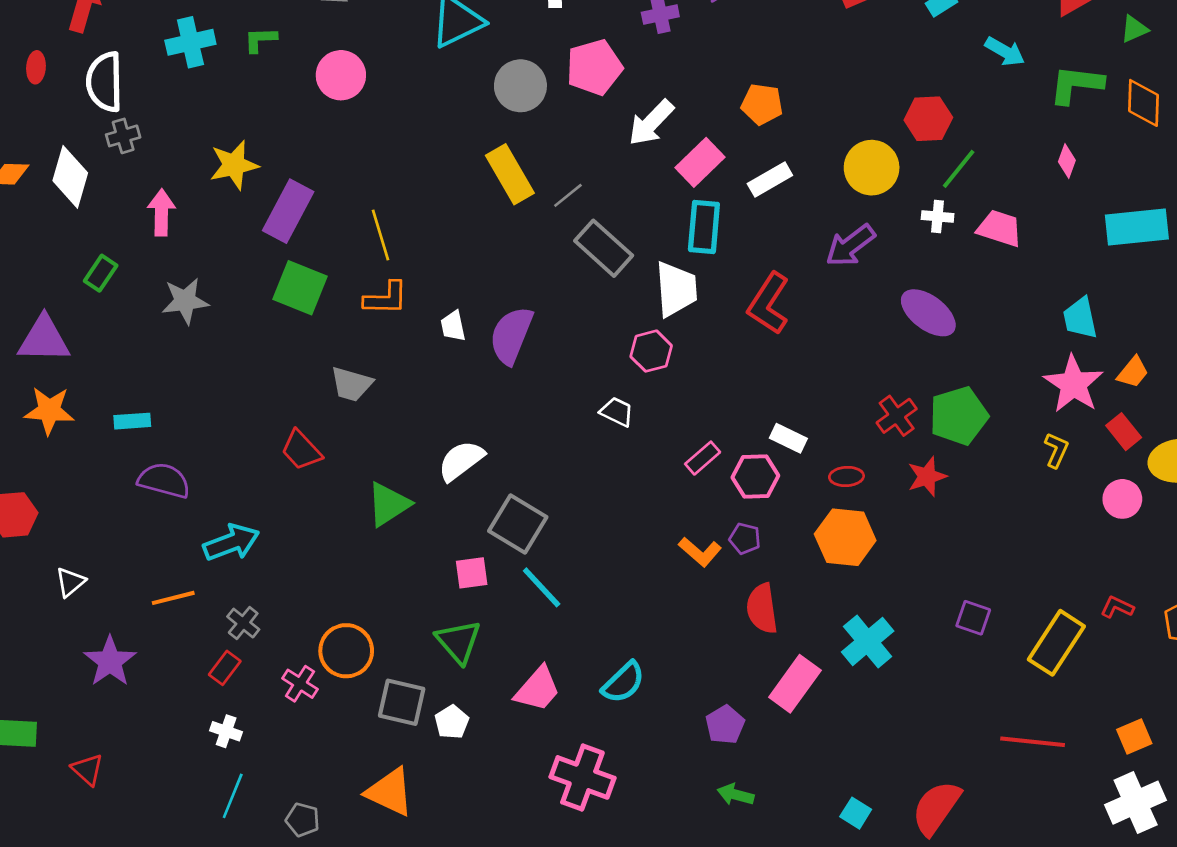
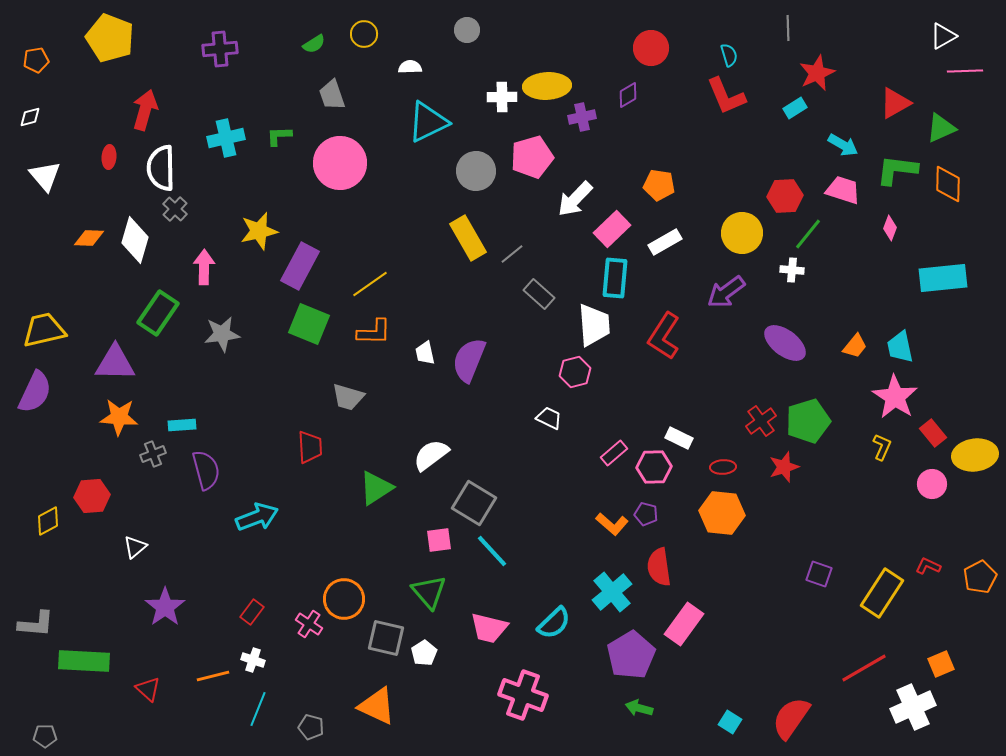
green triangle: (1134, 29) -> (941, 128), size x1.4
pink circle: (341, 75) -> (340, 163), size x1.4
gray cross: (123, 136) -> (175, 209), turned -30
pink trapezoid: (1000, 228) -> (843, 190), moved
yellow line: (381, 235) -> (370, 284), turned 72
gray rectangle: (604, 248) -> (539, 294), size x0.7
green rectangle: (101, 273) -> (158, 313), size x1.6
orange trapezoid: (1133, 372) -> (855, 346), moved
red trapezoid: (301, 450) -> (310, 447), turned -140
purple semicircle: (164, 480) -> (206, 470), turned 60
orange line: (173, 598) -> (213, 676), moved
gray cross: (243, 623) -> (153, 454), moved, turned 30
cyan cross: (868, 641) -> (612, 592), moved
pink trapezoid: (538, 689) -> (489, 628), turned 63
purple pentagon: (725, 725) -> (631, 655), size x1.6
red line: (1033, 742) -> (864, 668), turned -36
white cross: (1136, 803) -> (913, 707), moved

